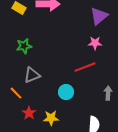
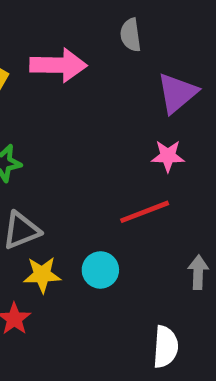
yellow star: (51, 118) -> (42, 275), moved

